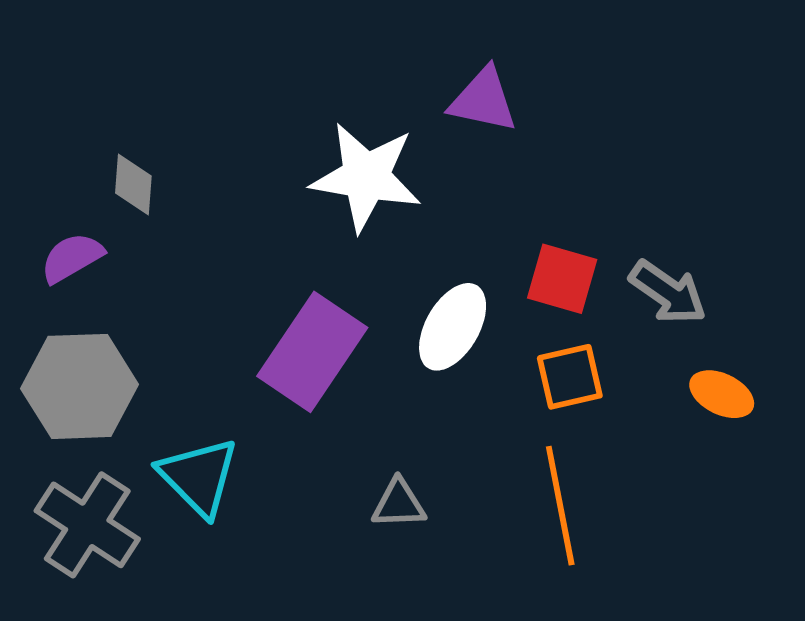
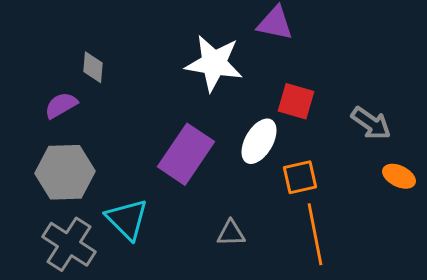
red square: (562, 279) -> (296, 101), moved
orange square: (570, 377) -> (300, 177), moved

